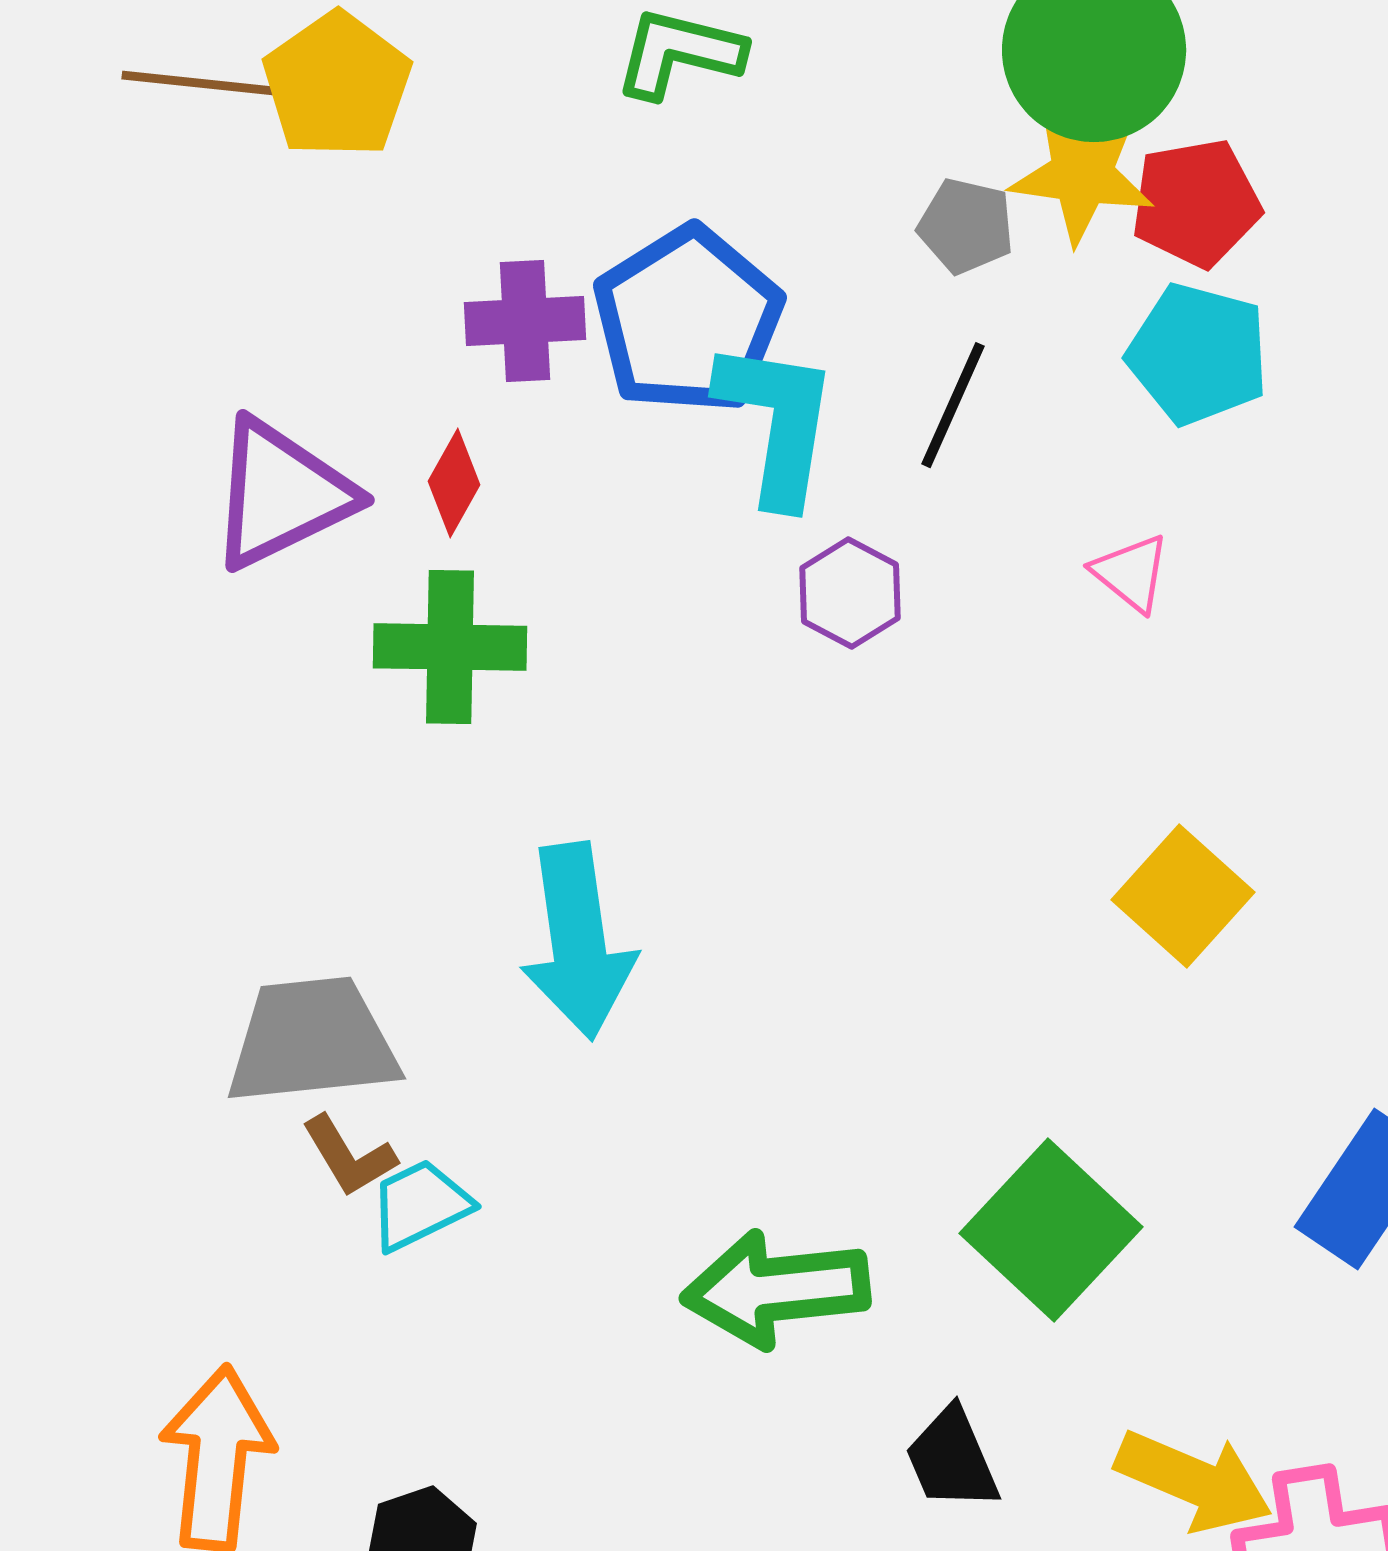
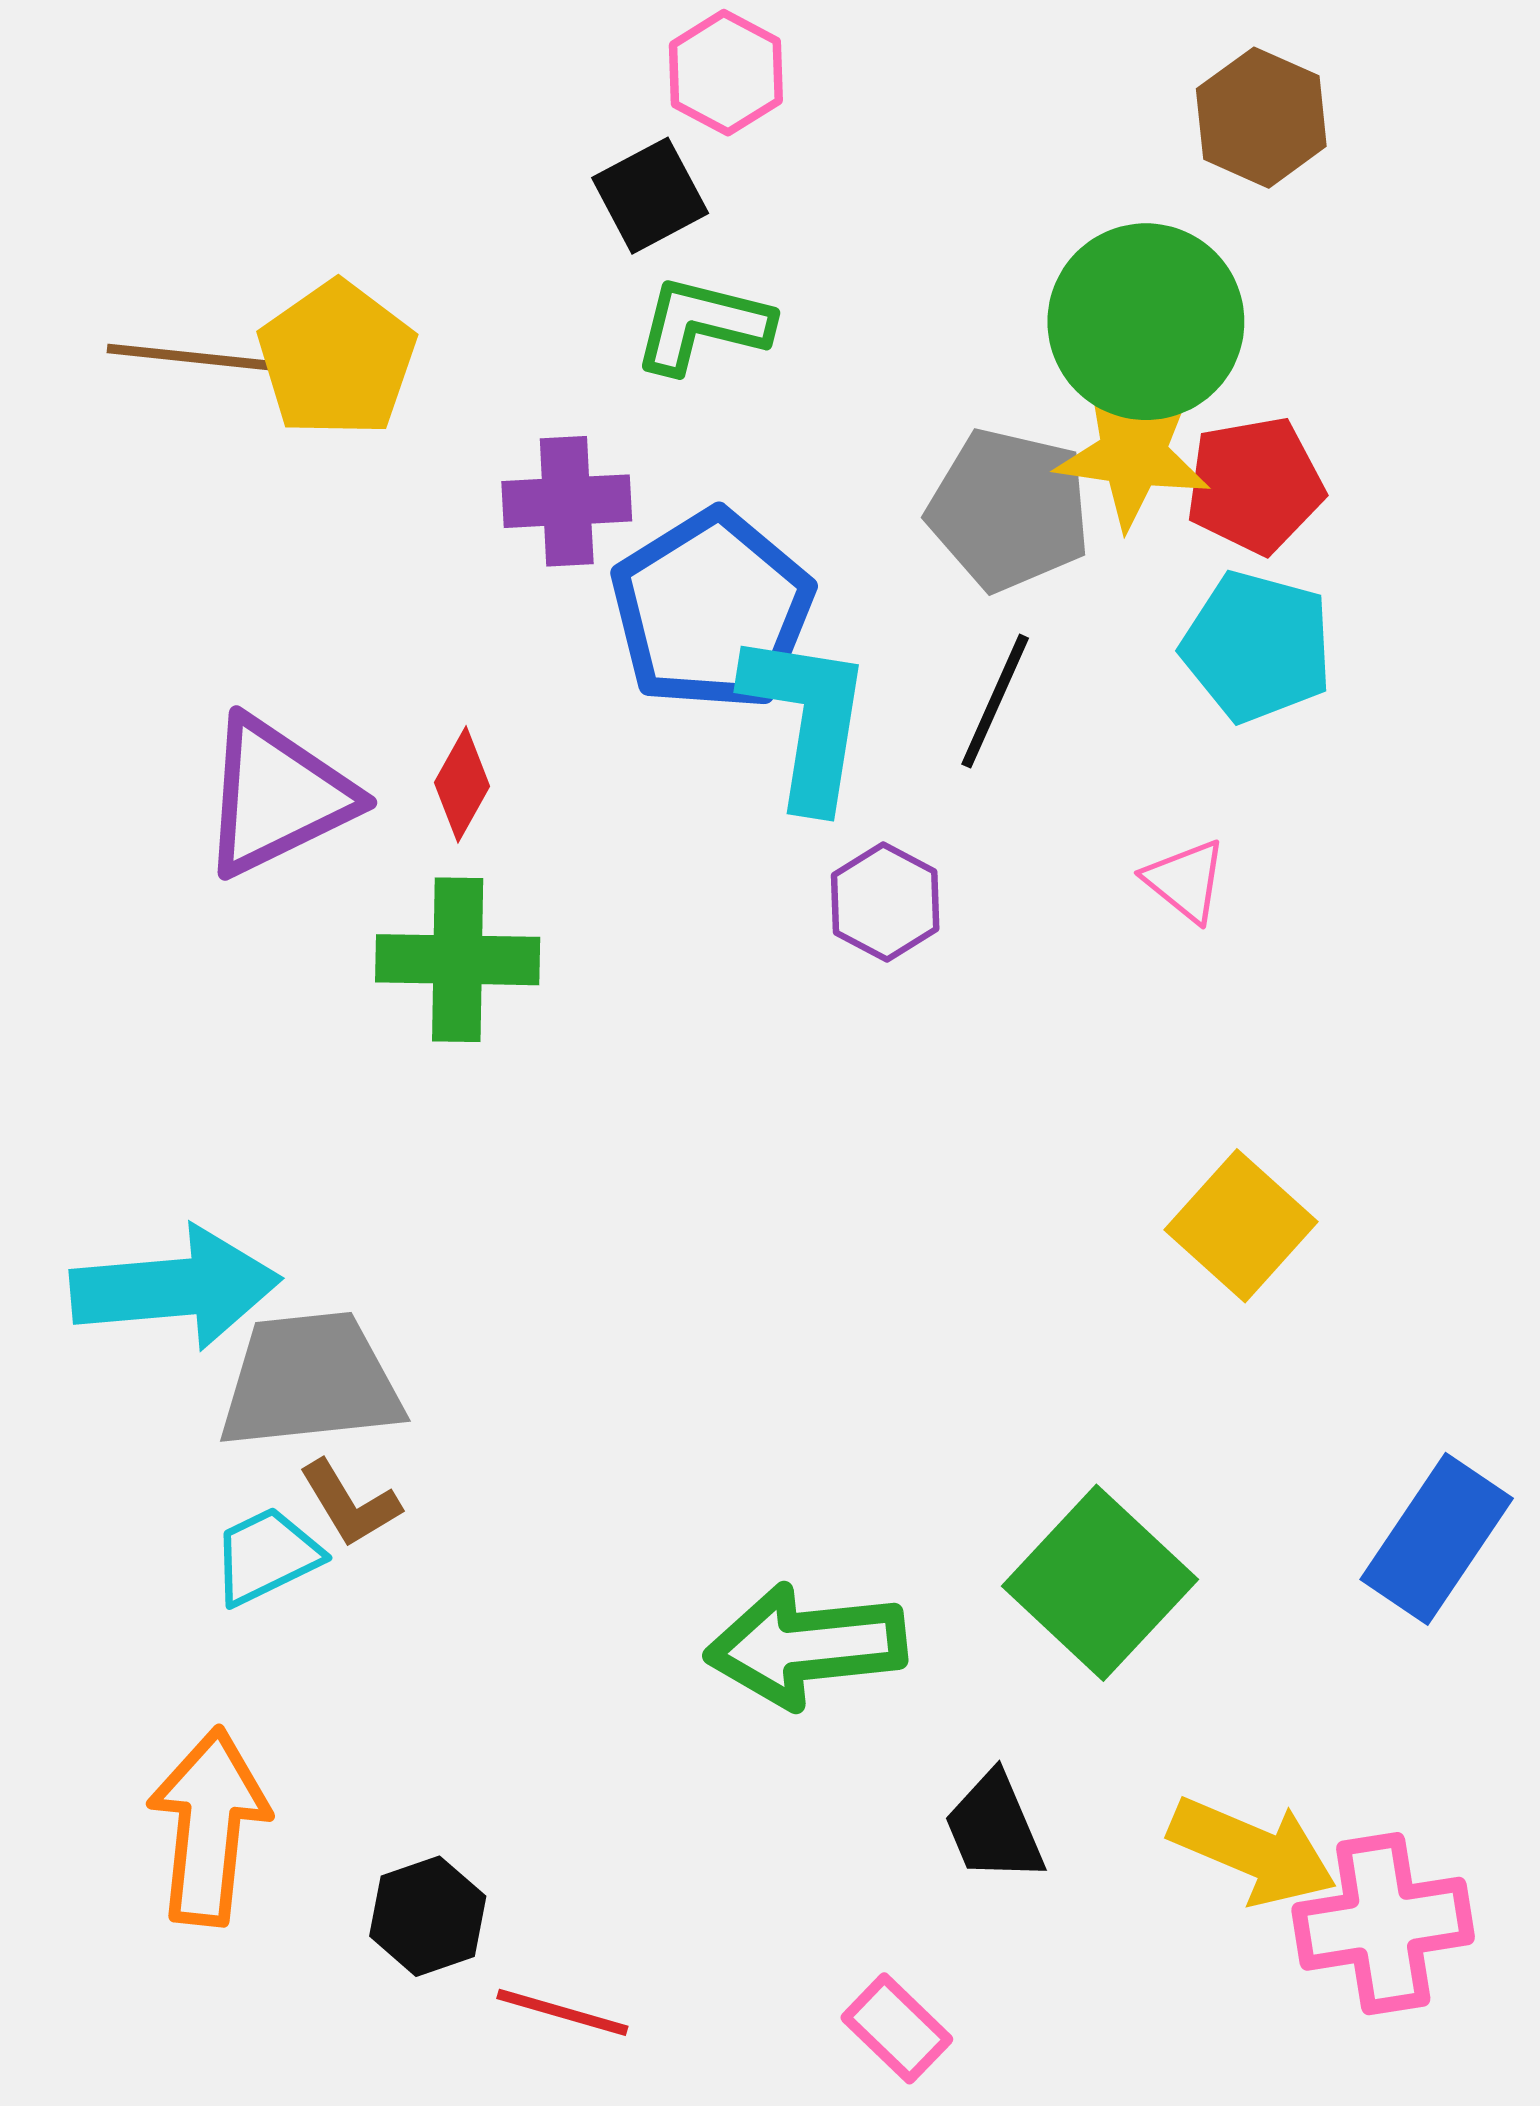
gray pentagon: (966, 226) -> (1009, 510), size x1.6
purple cross: (525, 321) -> (567, 501), moved
cyan arrow: (578, 941) -> (176, 1288), moved, turned -87
cyan trapezoid: (420, 1205) -> (266, 1556), moved

